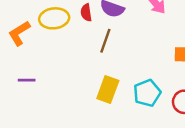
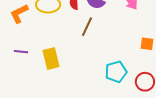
yellow rectangle: (108, 89) -> (51, 59), moved, turned -40

